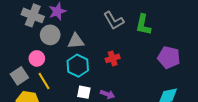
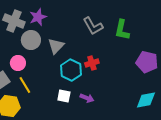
gray triangle: (76, 41) -> (56, 46), turned -42
cyan hexagon: (78, 66) -> (71, 70), moved

